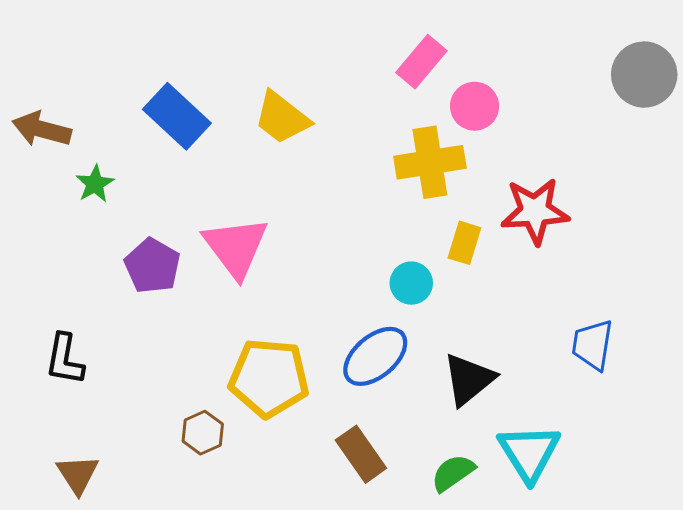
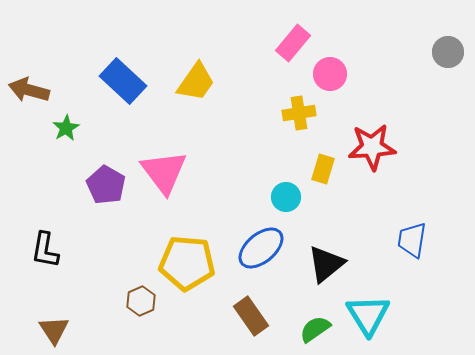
gray circle: (644, 75) -> (448, 52), size x0.7
yellow trapezoid: (282, 118) -> (196, 82), turned -93
yellow cross: (430, 162) -> (299, 113), size x0.7

